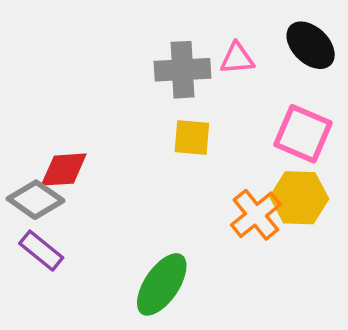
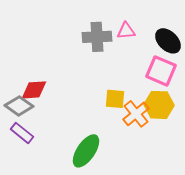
black ellipse: (311, 45) -> (168, 41), moved
yellow square: (192, 138) -> (115, 99), moved

